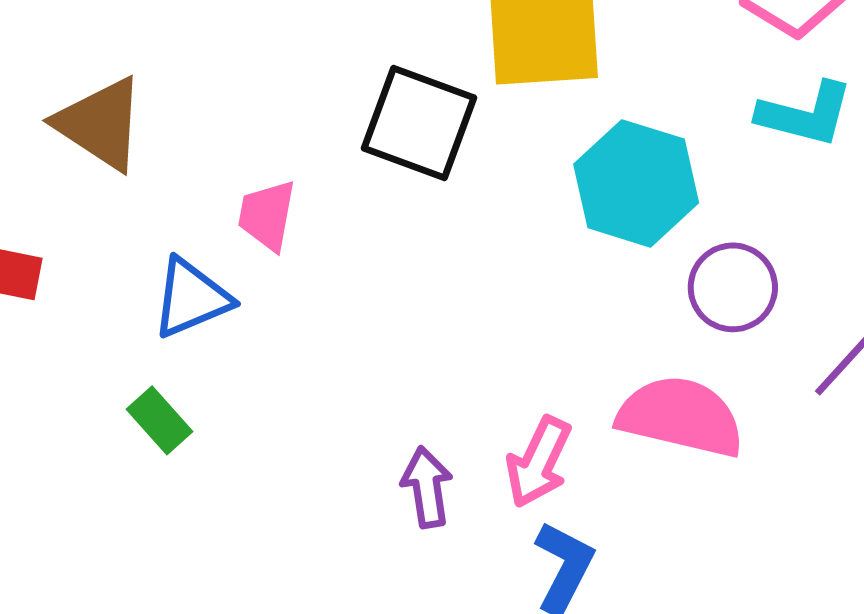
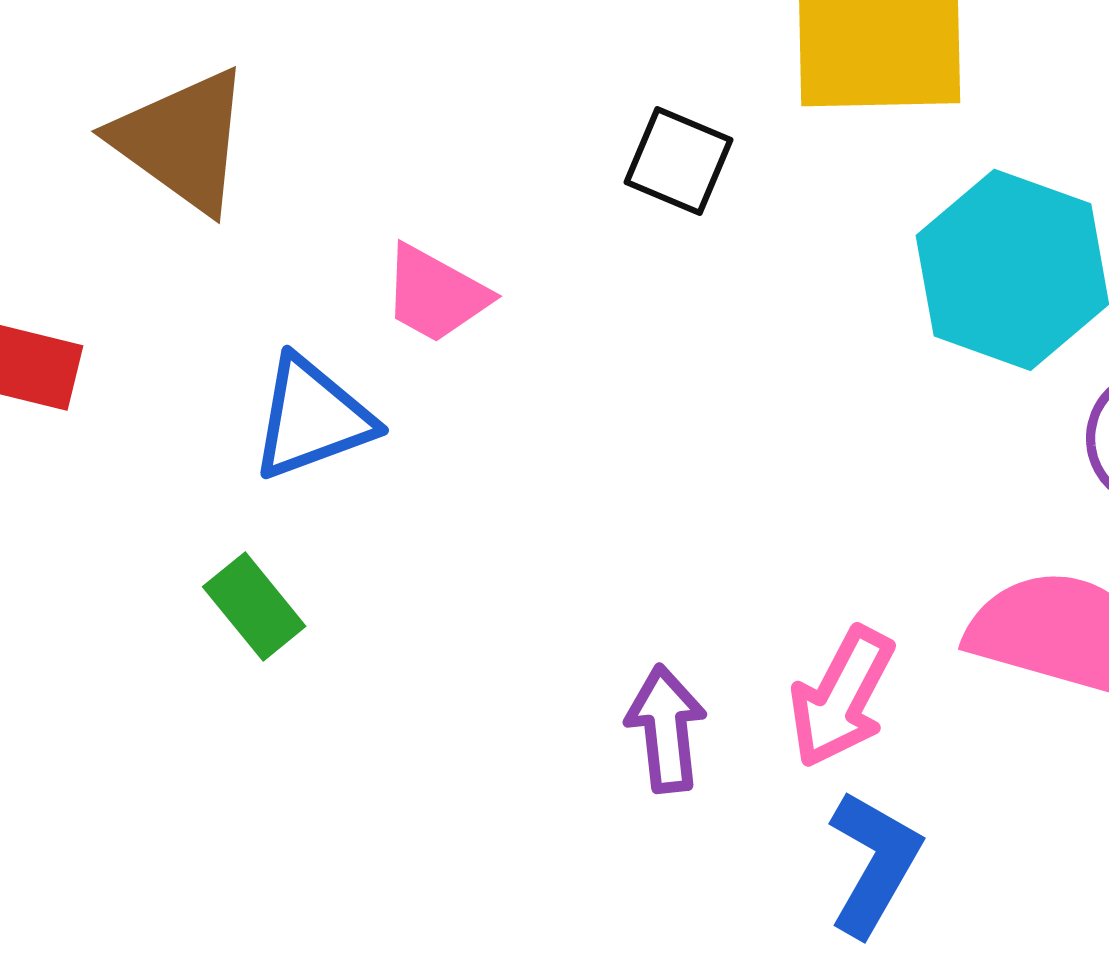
black square: (419, 123) -> (679, 161), size x0.6
pink trapezoid: (267, 215) -> (436, 294), turned -74

